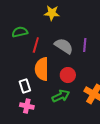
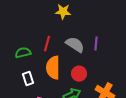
green semicircle: (20, 32) -> (23, 53), moved
white rectangle: (25, 86) -> (28, 79), moved

